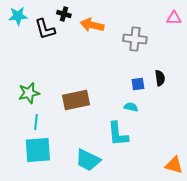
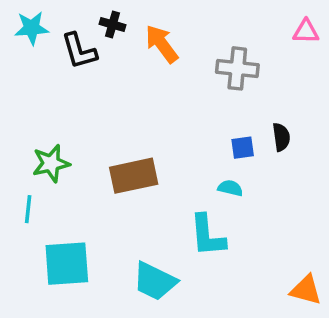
orange arrow: (92, 25) -> (162, 44), turned 40
cyan line: (36, 122) -> (28, 209), moved

